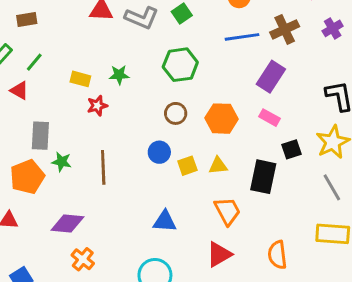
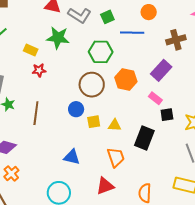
blue line: (242, 37) -> (132, 33), moved
green star: (119, 75) -> (58, 38), moved, size x1.6
brown circle: (176, 113) -> (92, 85), size x1.6
orange hexagon: (222, 119) -> (126, 79), moved
black square: (291, 149) -> (167, 115), moved

